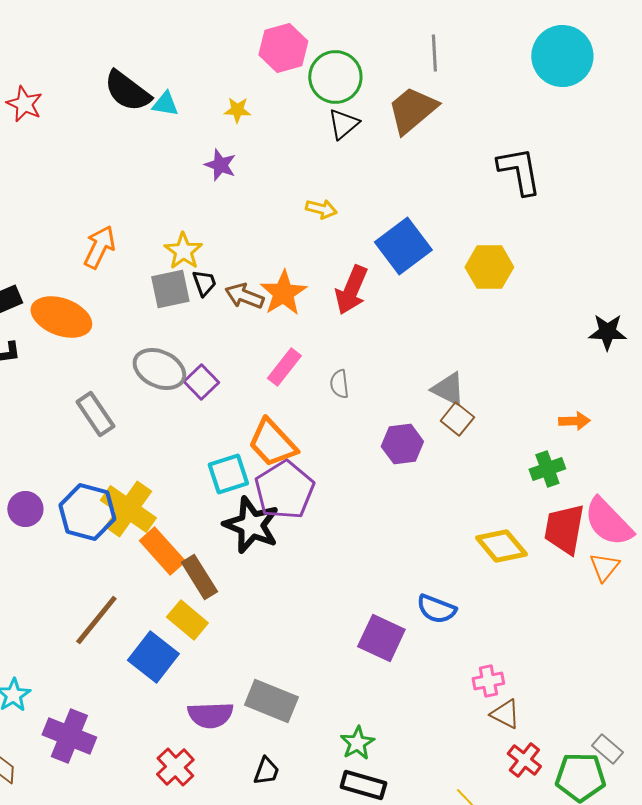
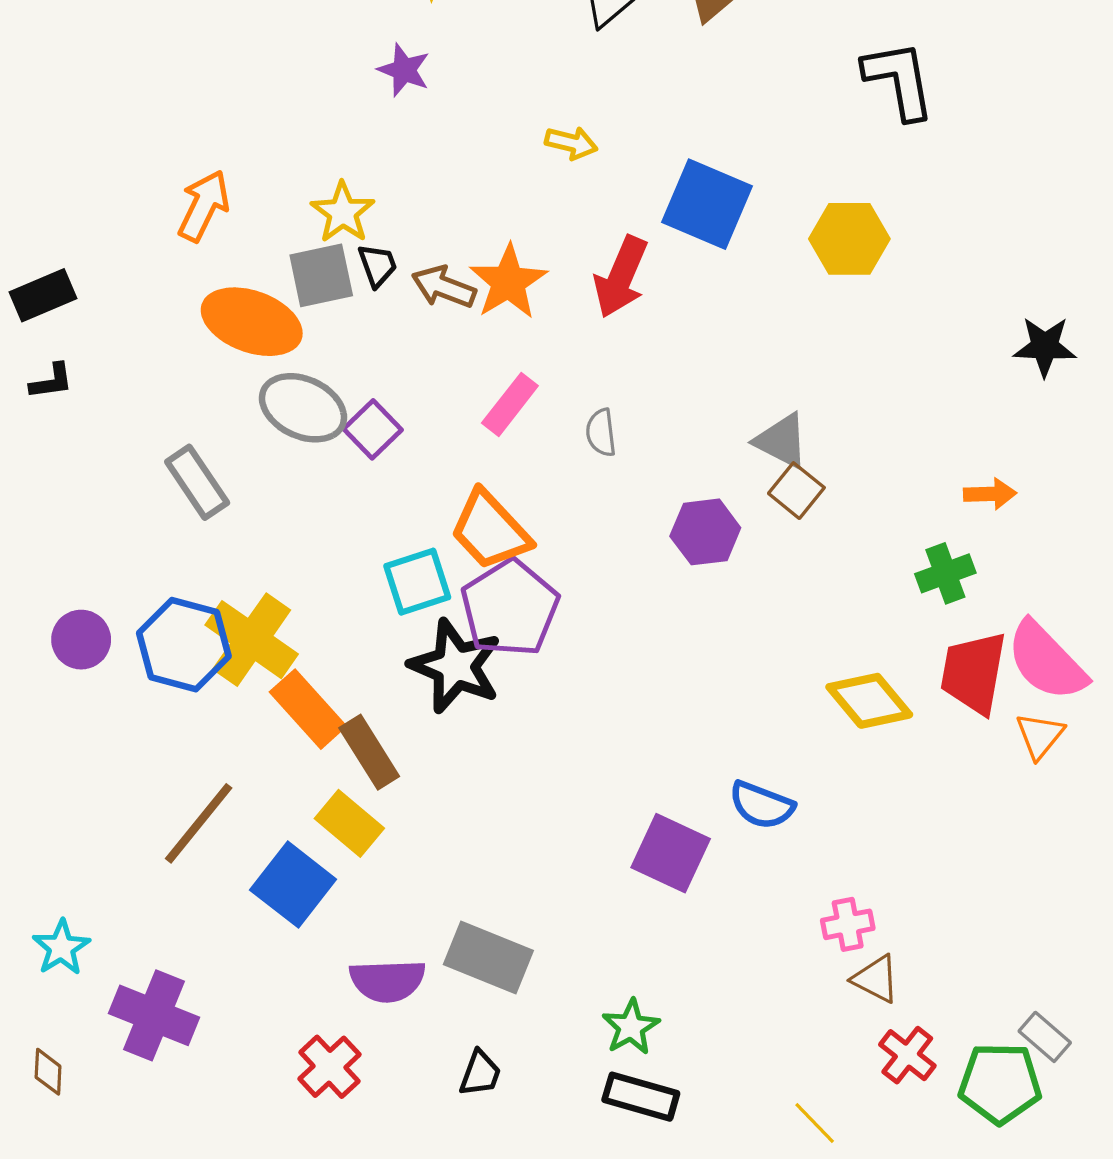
blue square: (403, 246) -> (707, 204), turned -30
orange ellipse: (61, 317) -> (252, 322), moved

